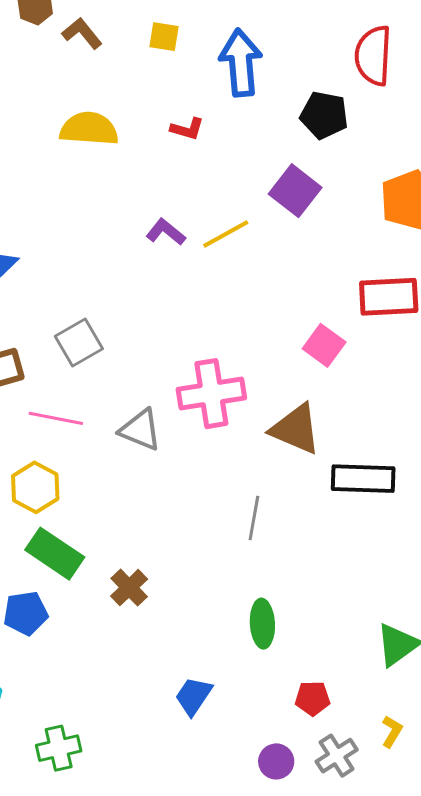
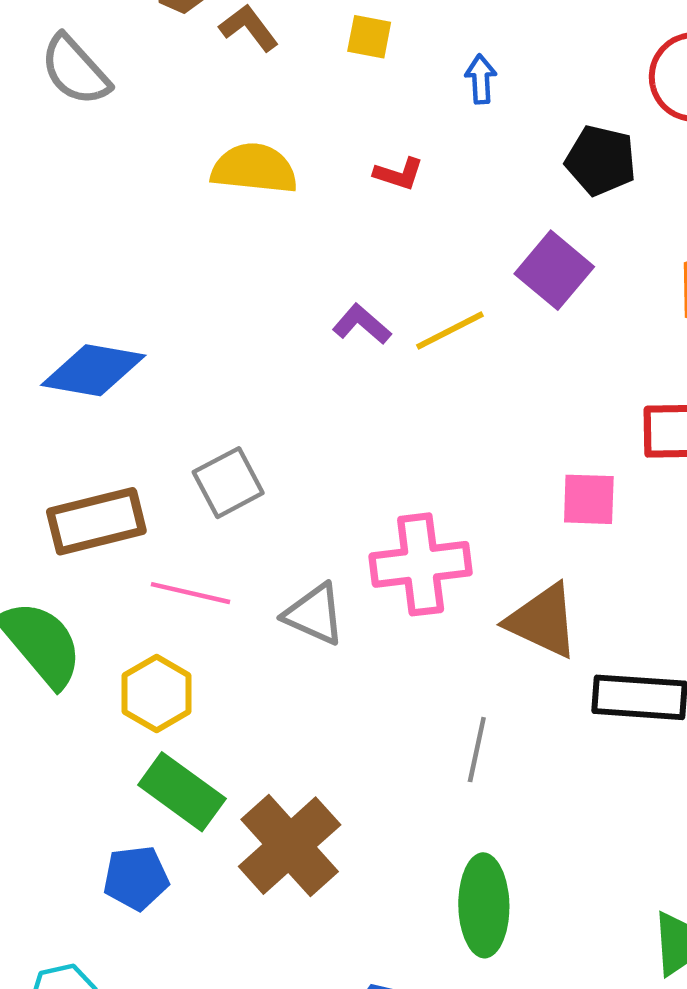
blue arrow: (241, 63) -> (481, 79), size x0.5
pink square: (324, 345) -> (589, 499), turned -36
brown cross: (129, 588) -> (290, 846), size x1.8
green ellipse: (262, 624) -> (484, 905), size x1.4

